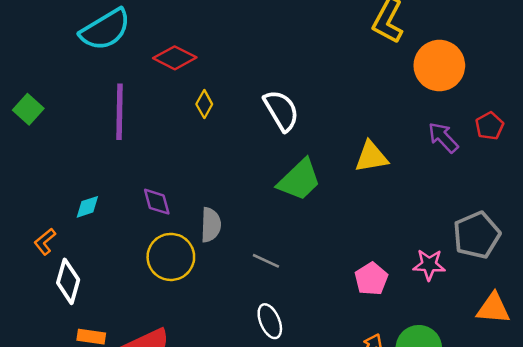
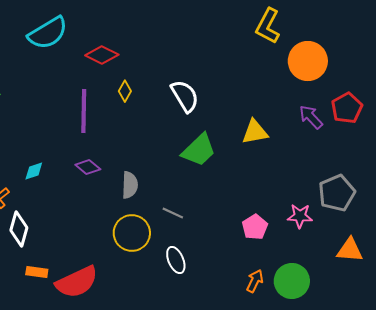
purple line: (119, 112) -> (84, 111), moved
red pentagon: (489, 126) -> (347, 108), size x1.4
purple diamond: (157, 202) -> (88, 167), turned -35
yellow circle: (171, 257) -> (132, 233), moved

